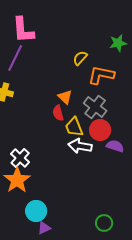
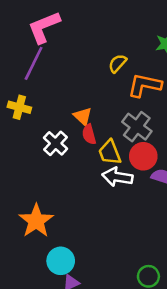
pink L-shape: (23, 30) -> (44, 27), turned 72
orange triangle: (65, 97) -> (83, 116), moved
white cross: (20, 158) -> (56, 143), moved

